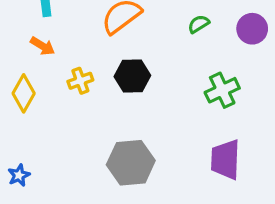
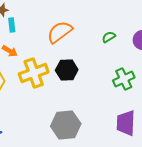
yellow cross: (80, 81) -> (34, 73), size x1.8

